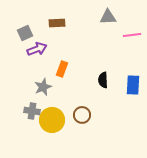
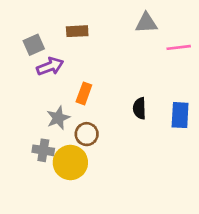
brown circle: (82, 115) -> (87, 134), moved

